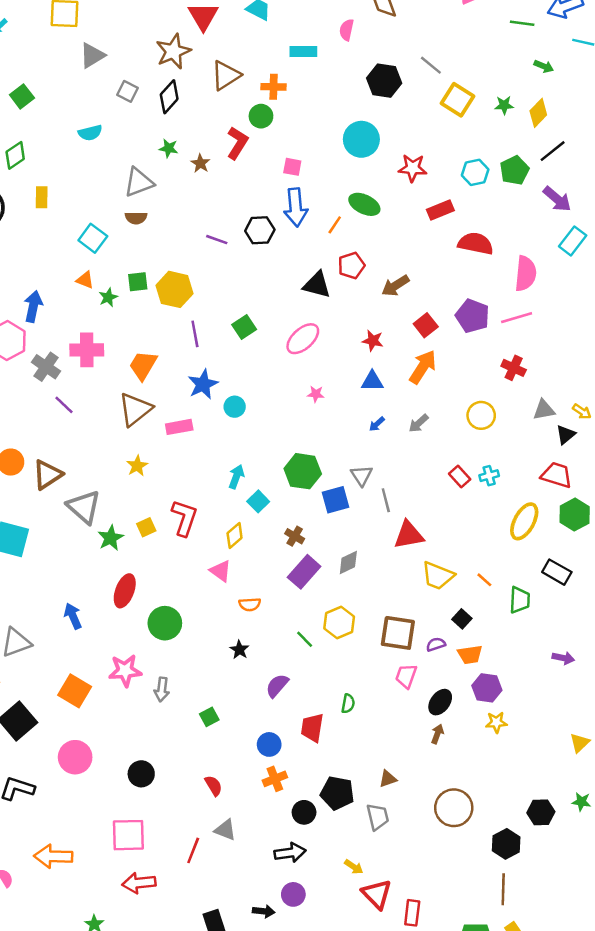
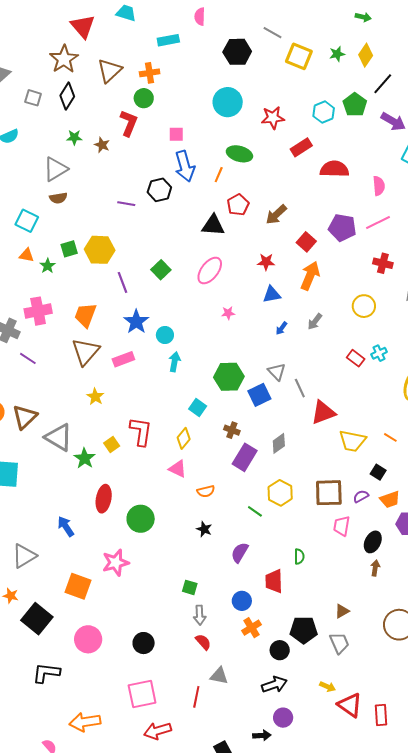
pink semicircle: (526, 274) -> (379, 186), size x0.7
cyan arrow: (236, 477) -> (175, 362), moved
gray arrow: (162, 689) -> (200, 615), moved
green square: (209, 717) -> (190, 587), turned -35

